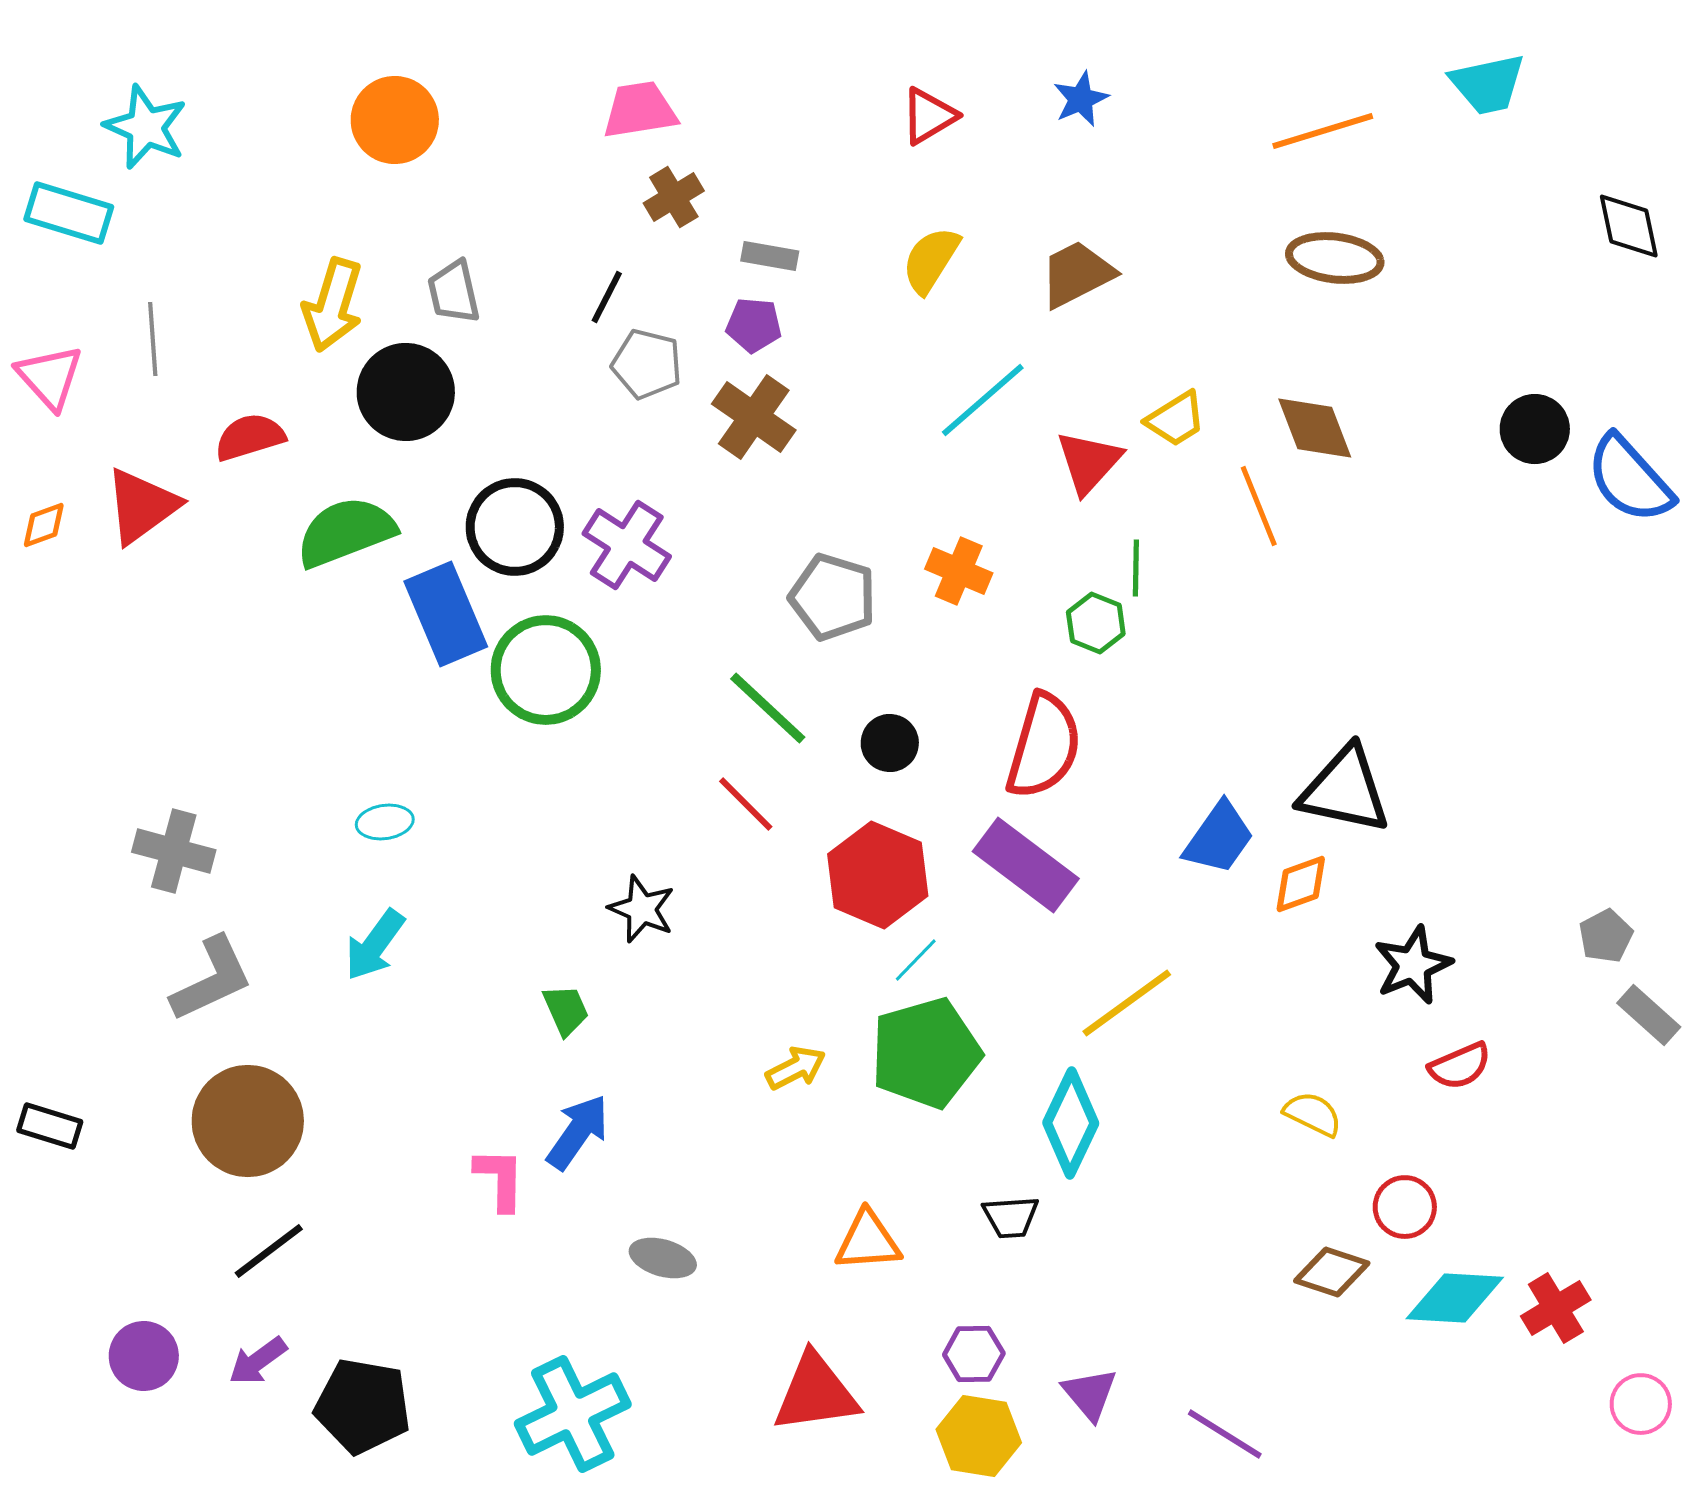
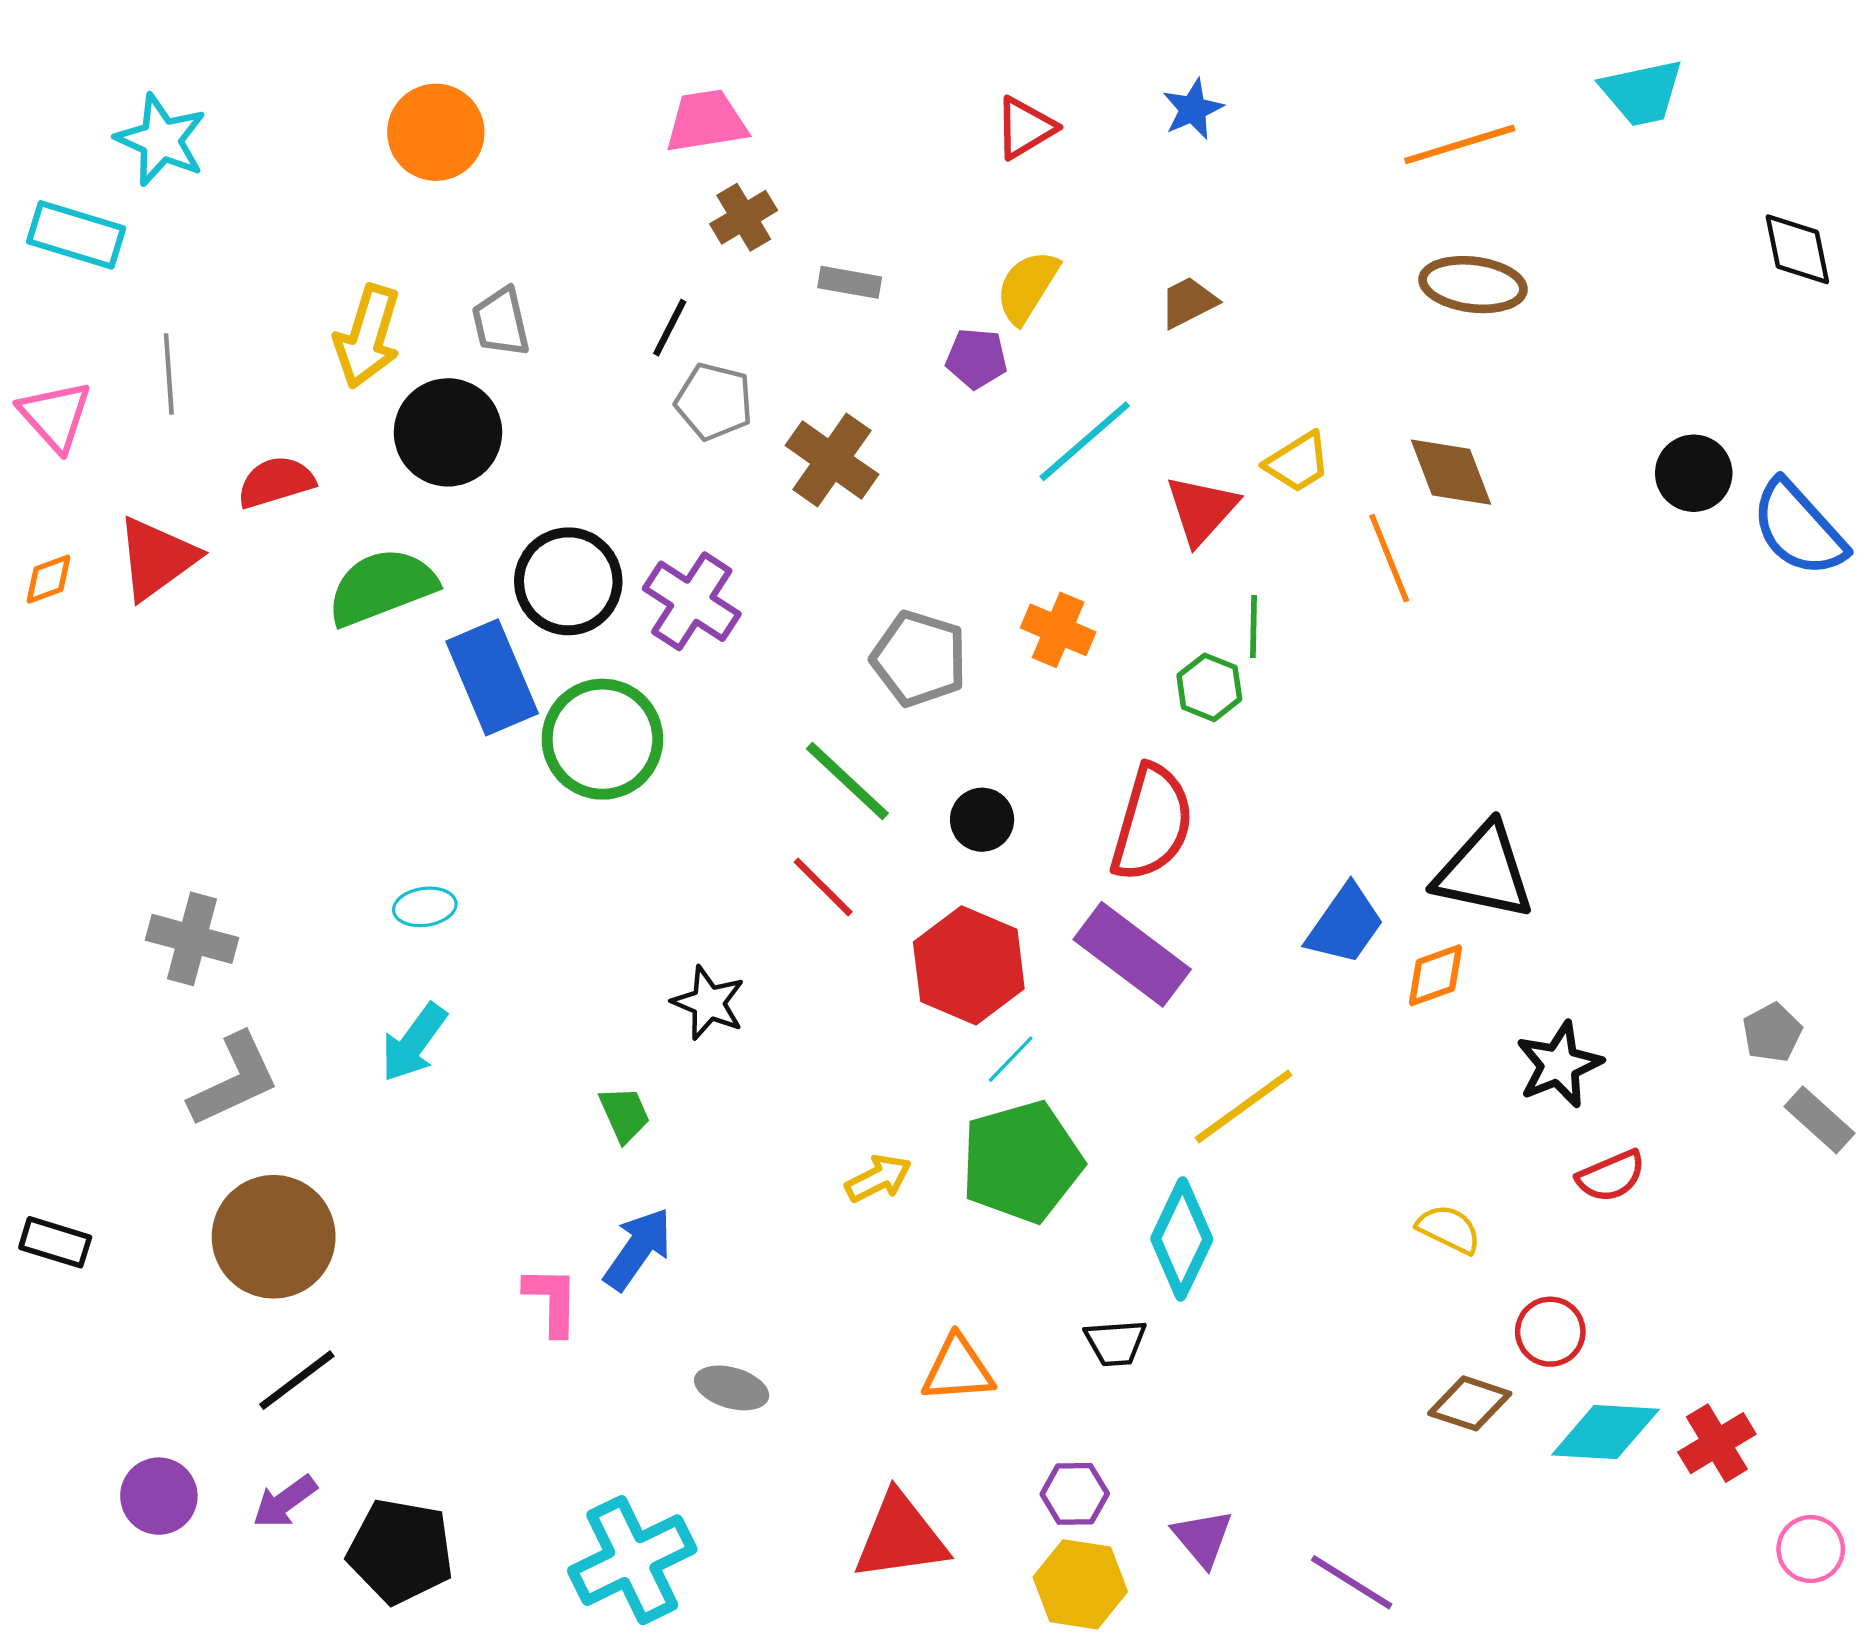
brown trapezoid: (1077, 274) -> (1188, 302), size x0.7
purple pentagon: (754, 325) -> (977, 358), moved

